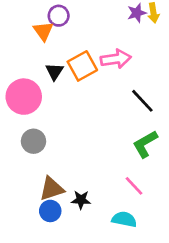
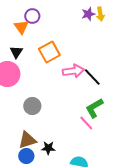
pink arrow: (116, 59) -> (73, 71), moved
black triangle: (54, 71) -> (16, 52), moved
gray circle: (33, 141) -> (32, 106), moved
pink line: (134, 186) -> (86, 123), moved

